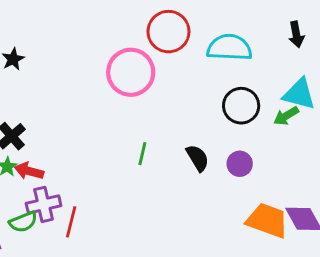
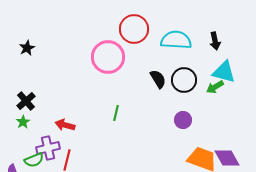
black arrow: (296, 34) -> (215, 41), moved
black semicircle: (198, 158) -> (158, 79), moved
red arrow: (29, 171) -> (65, 125), moved

